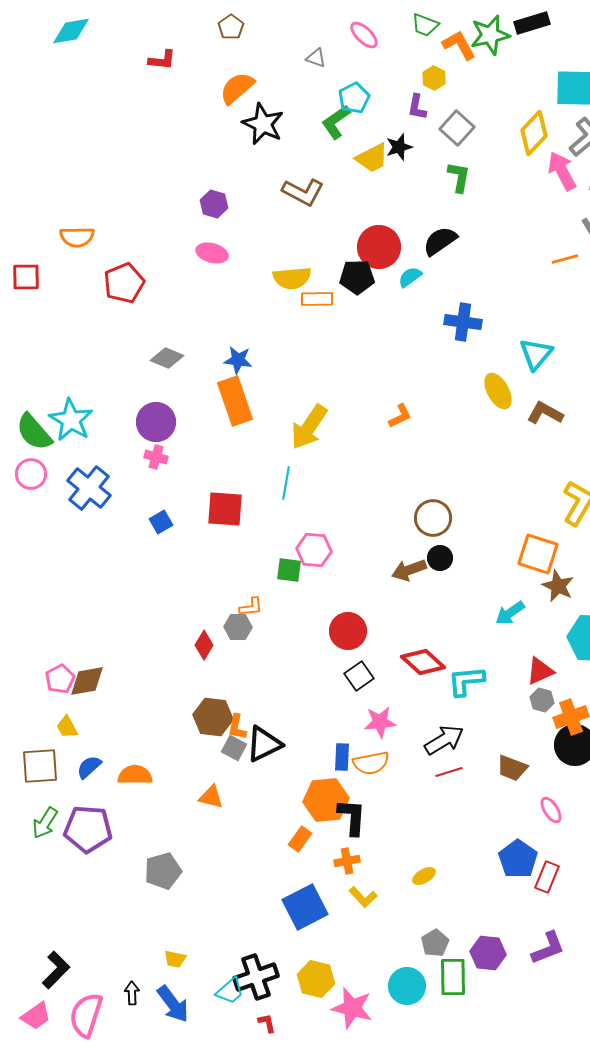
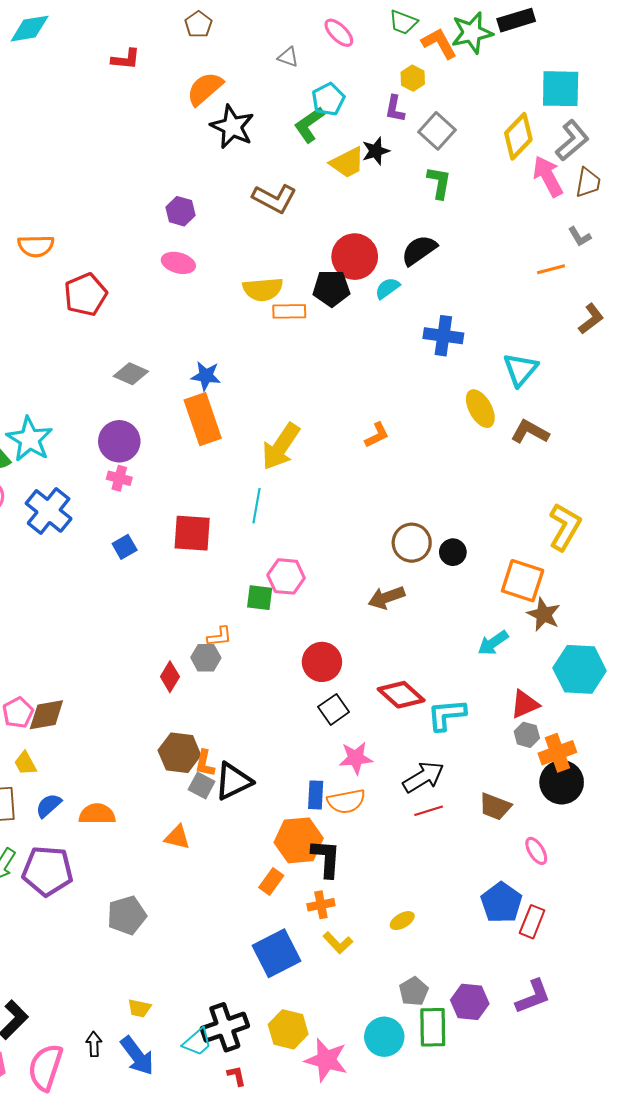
black circle: (440, 558) -> (453, 552), moved

